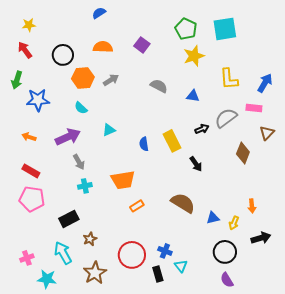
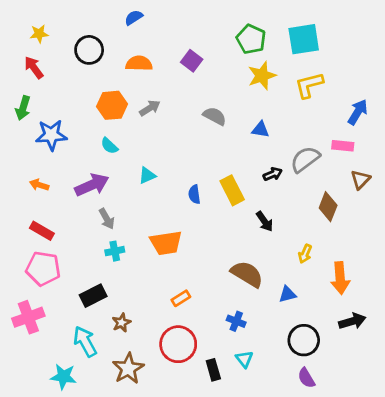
black circle: (63, 55) -> (89, 50), moved
yellow L-shape: (229, 79) -> (309, 85), moved, turned 80
orange rectangle: (137, 206) -> (181, 298), moved
orange arrow: (252, 206) -> (340, 278), size x1.6
yellow arrow: (234, 223) -> (305, 254), moved
blue cross: (165, 251) -> (236, 321), moved
pink cross: (27, 258) -> (28, 317), moved, size x1.6

